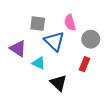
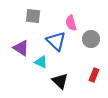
gray square: (38, 24) -> (33, 16), moved
red rectangle: (84, 64) -> (94, 75), moved

